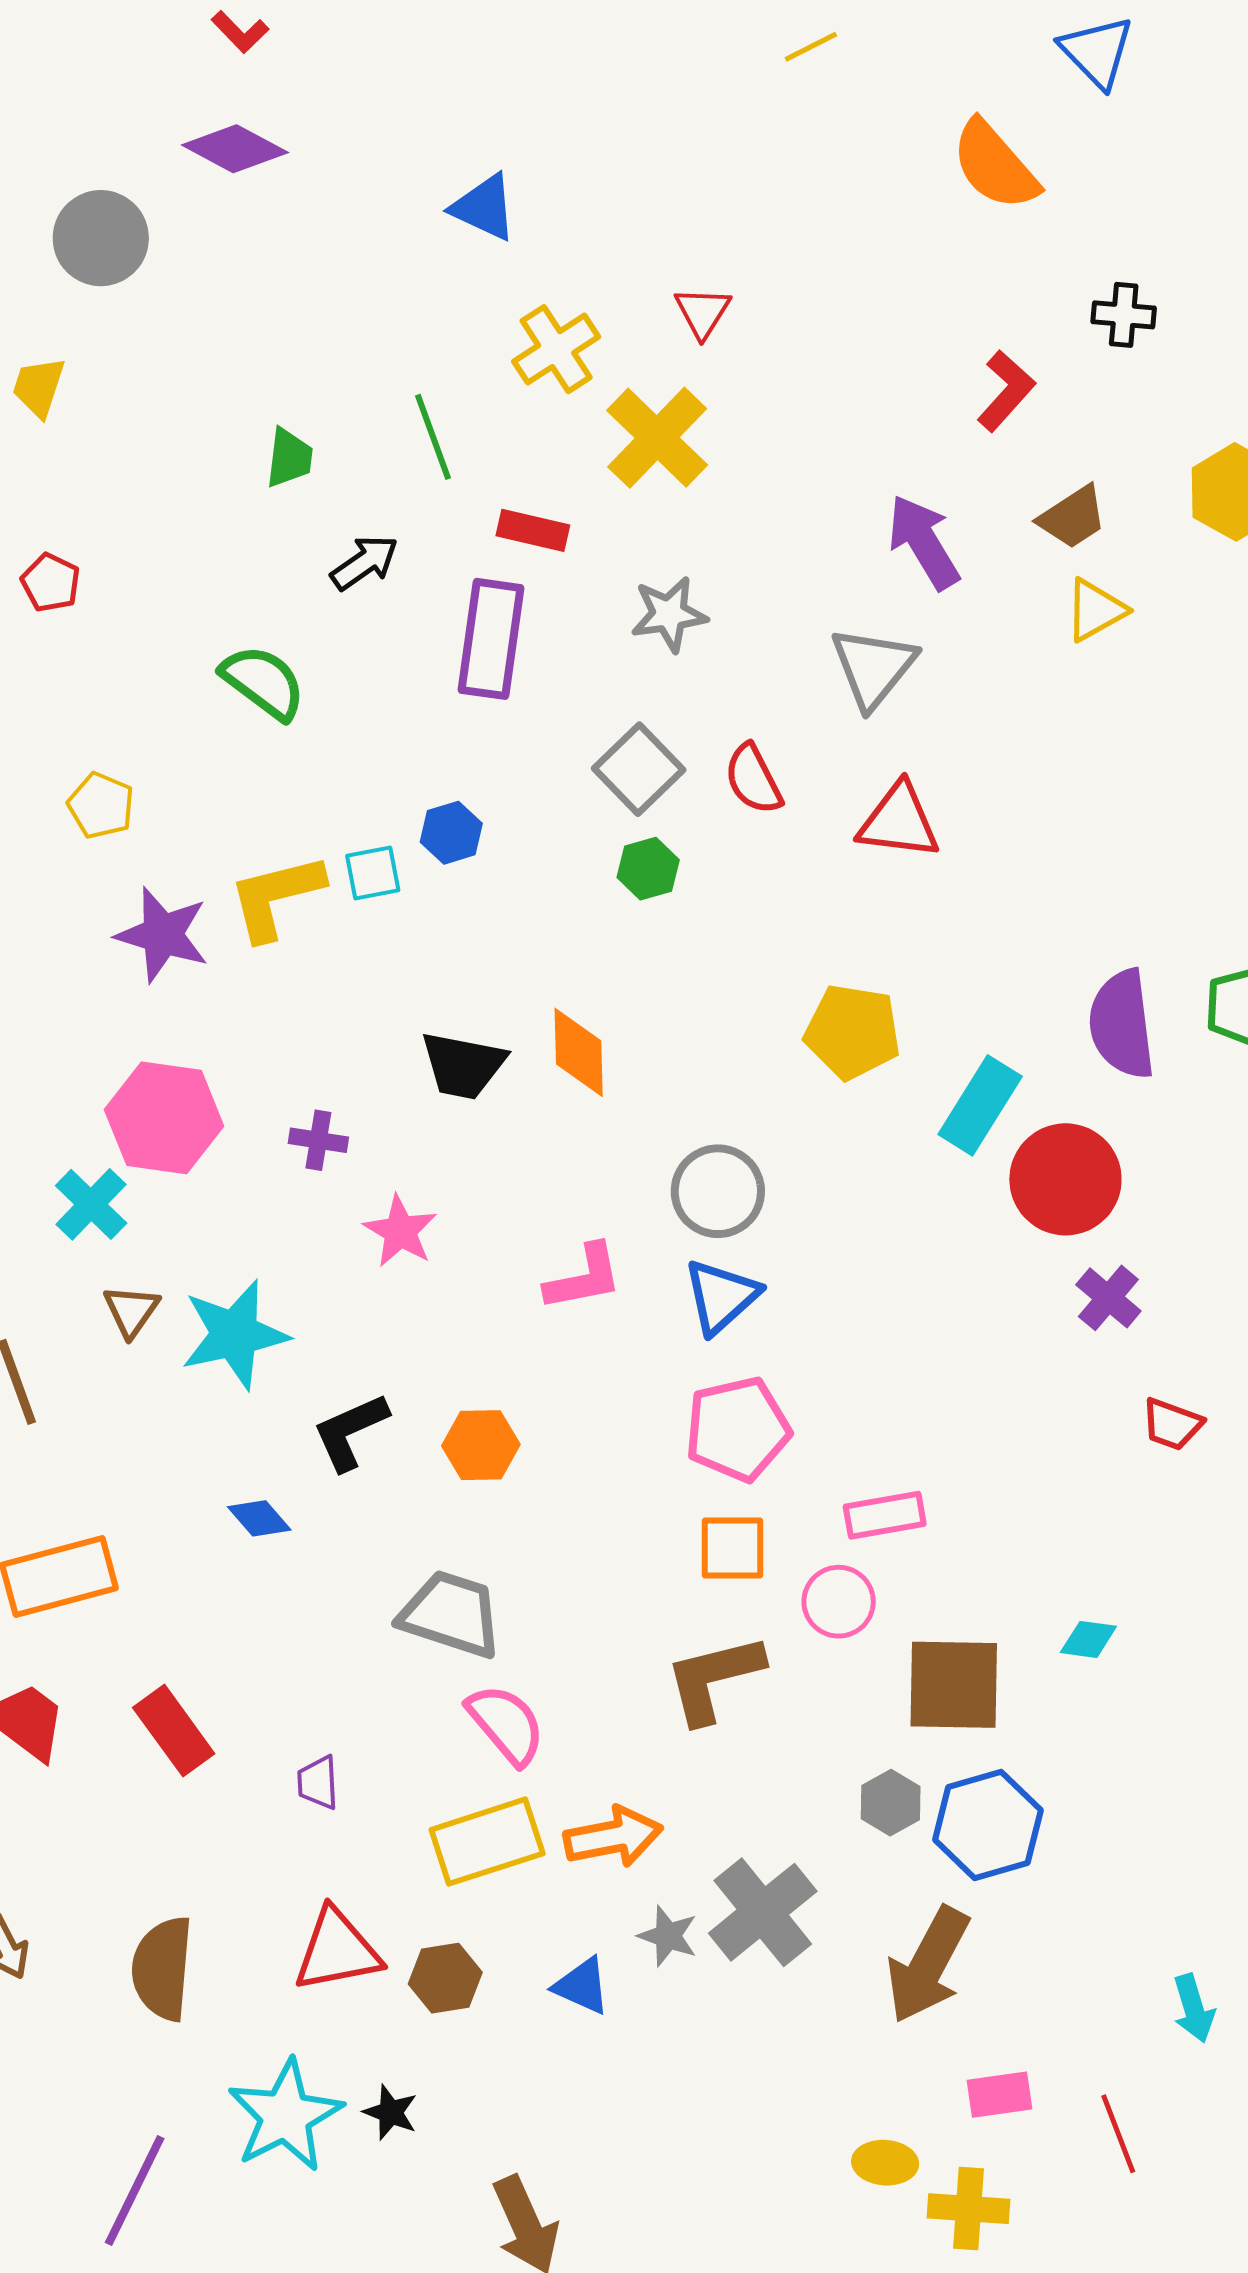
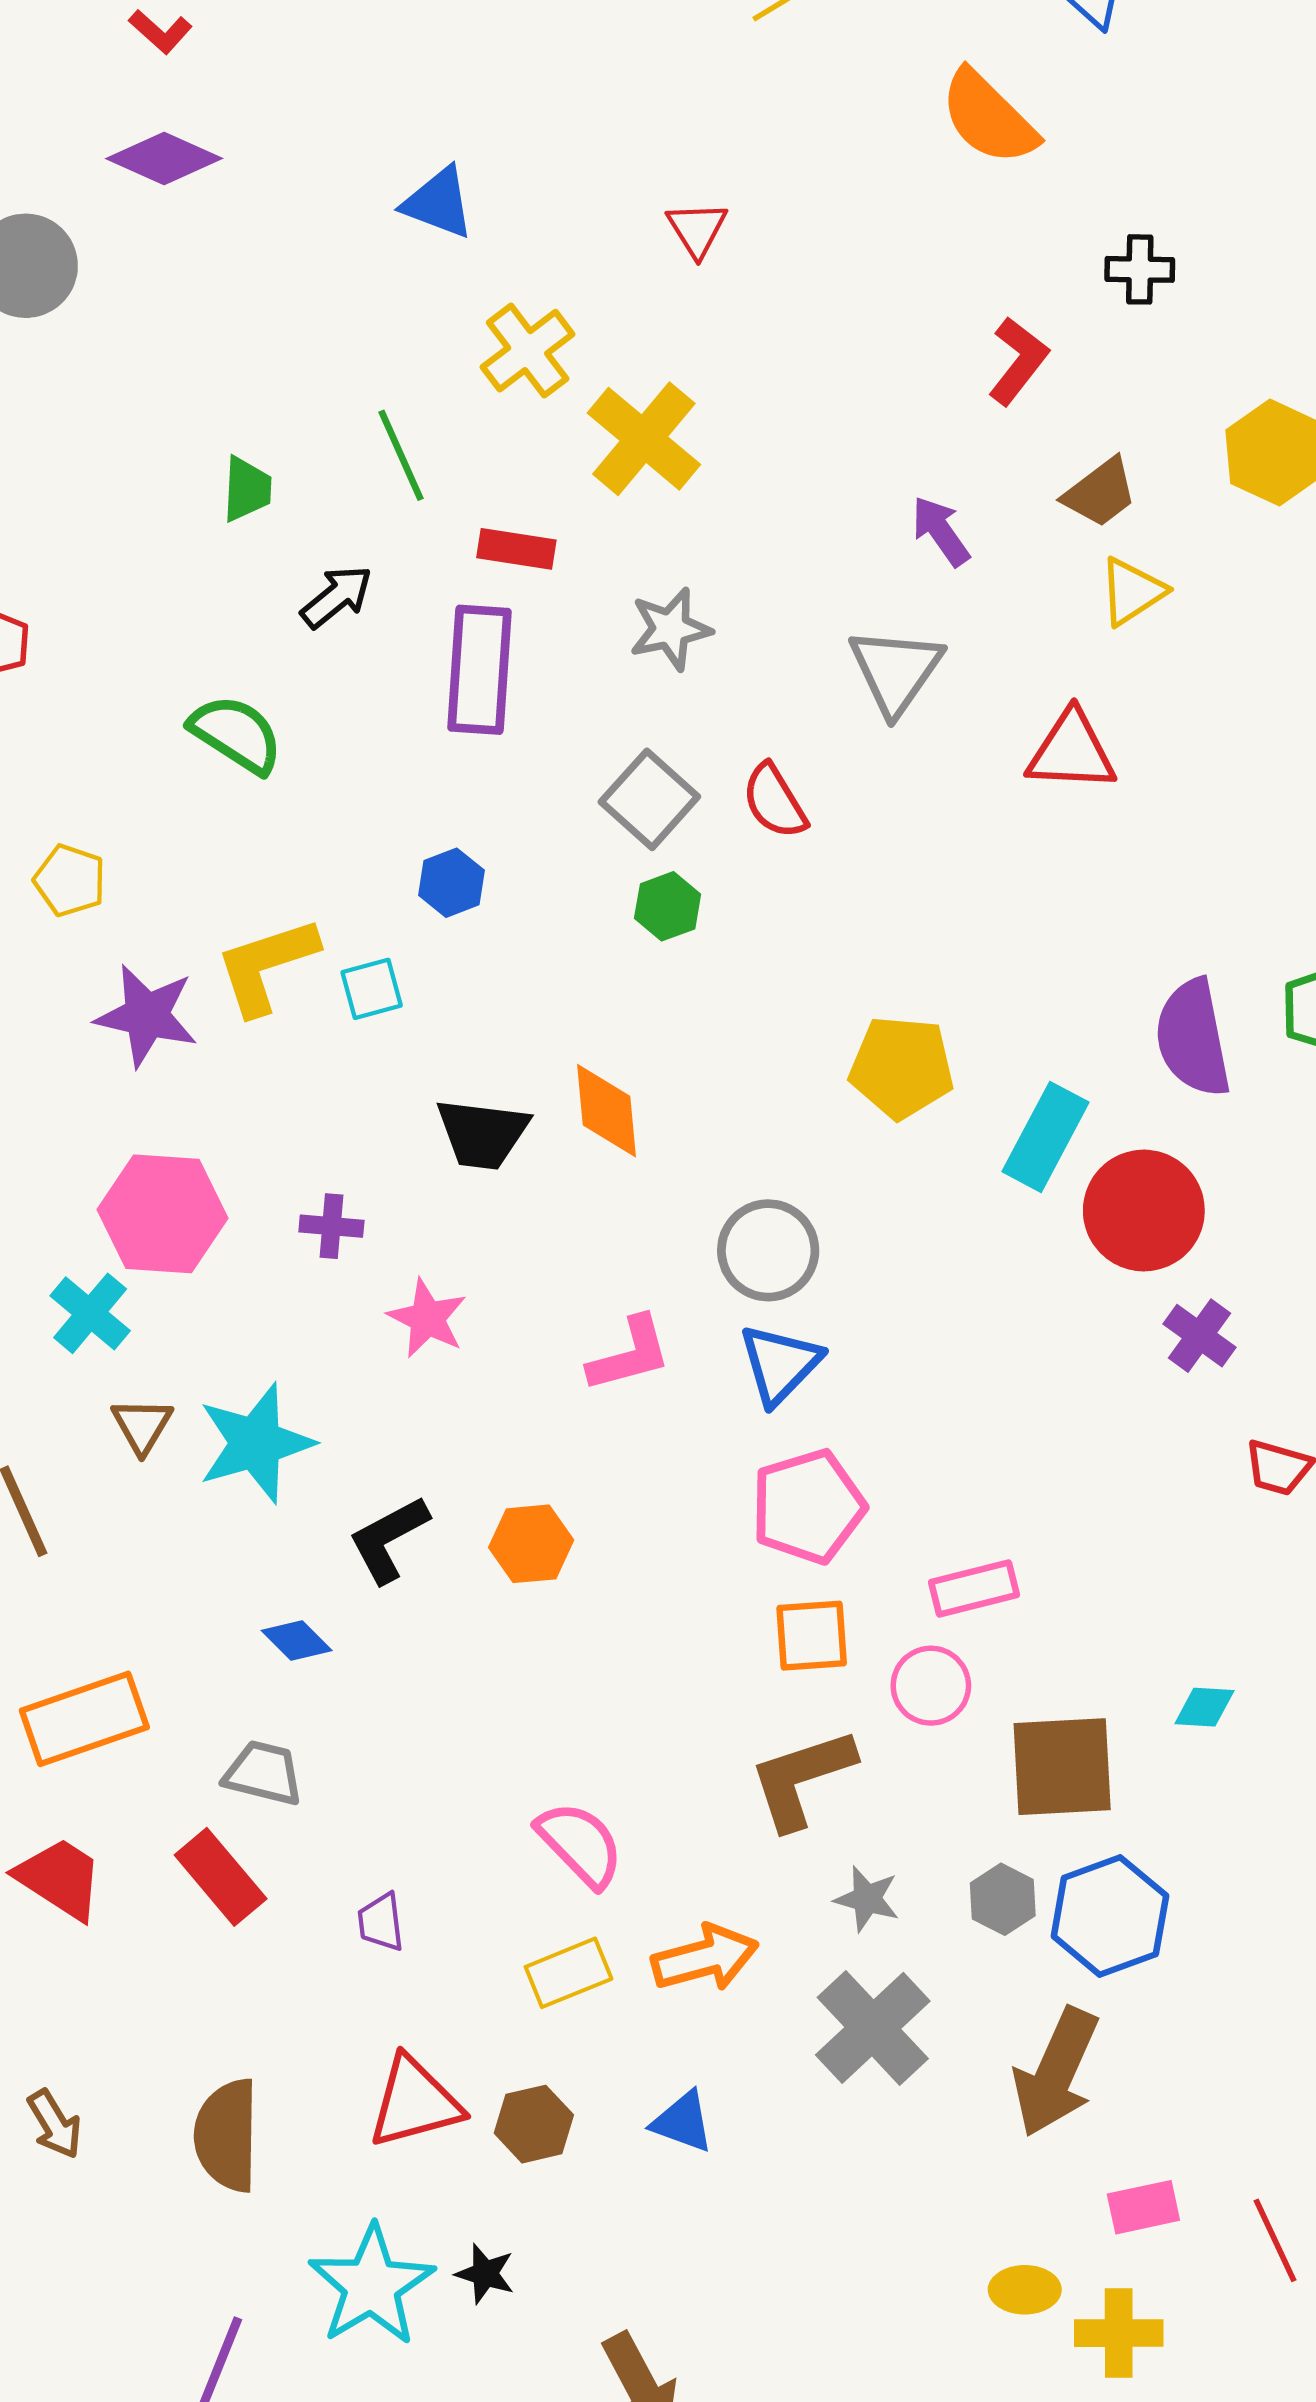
red triangle: (703, 312) -> (697, 229), moved
purple arrow: (924, 542) -> (941, 531), size x0.7
red triangle: (899, 821) -> (1072, 751), moved
cyan square: (373, 873) -> (372, 989), moved
gray trapezoid: (451, 1614) -> (263, 1773), moved, size x0.7
yellow rectangle: (487, 1842) -> (569, 1973), size x0.7
gray star: (668, 1936) -> (867, 1899), moved

